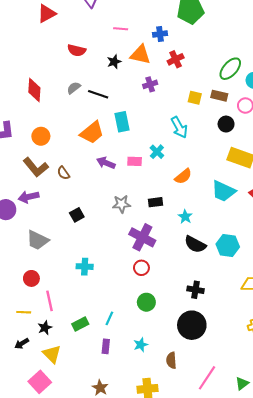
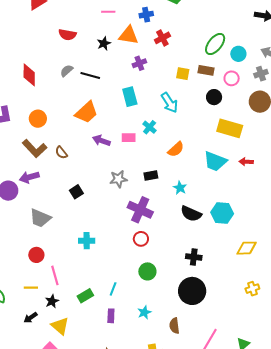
cyan rectangle: (122, 122) -> (130, 97), moved

